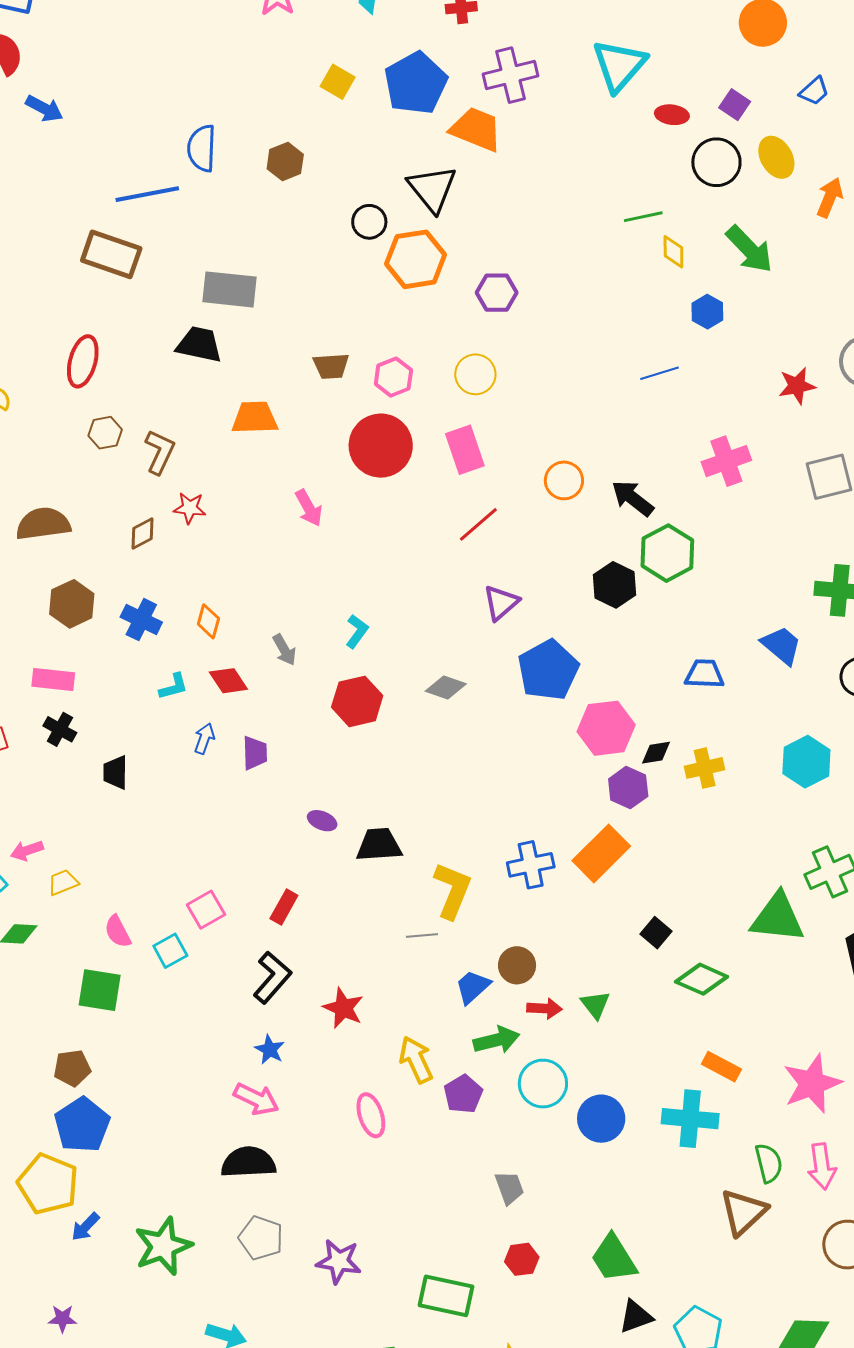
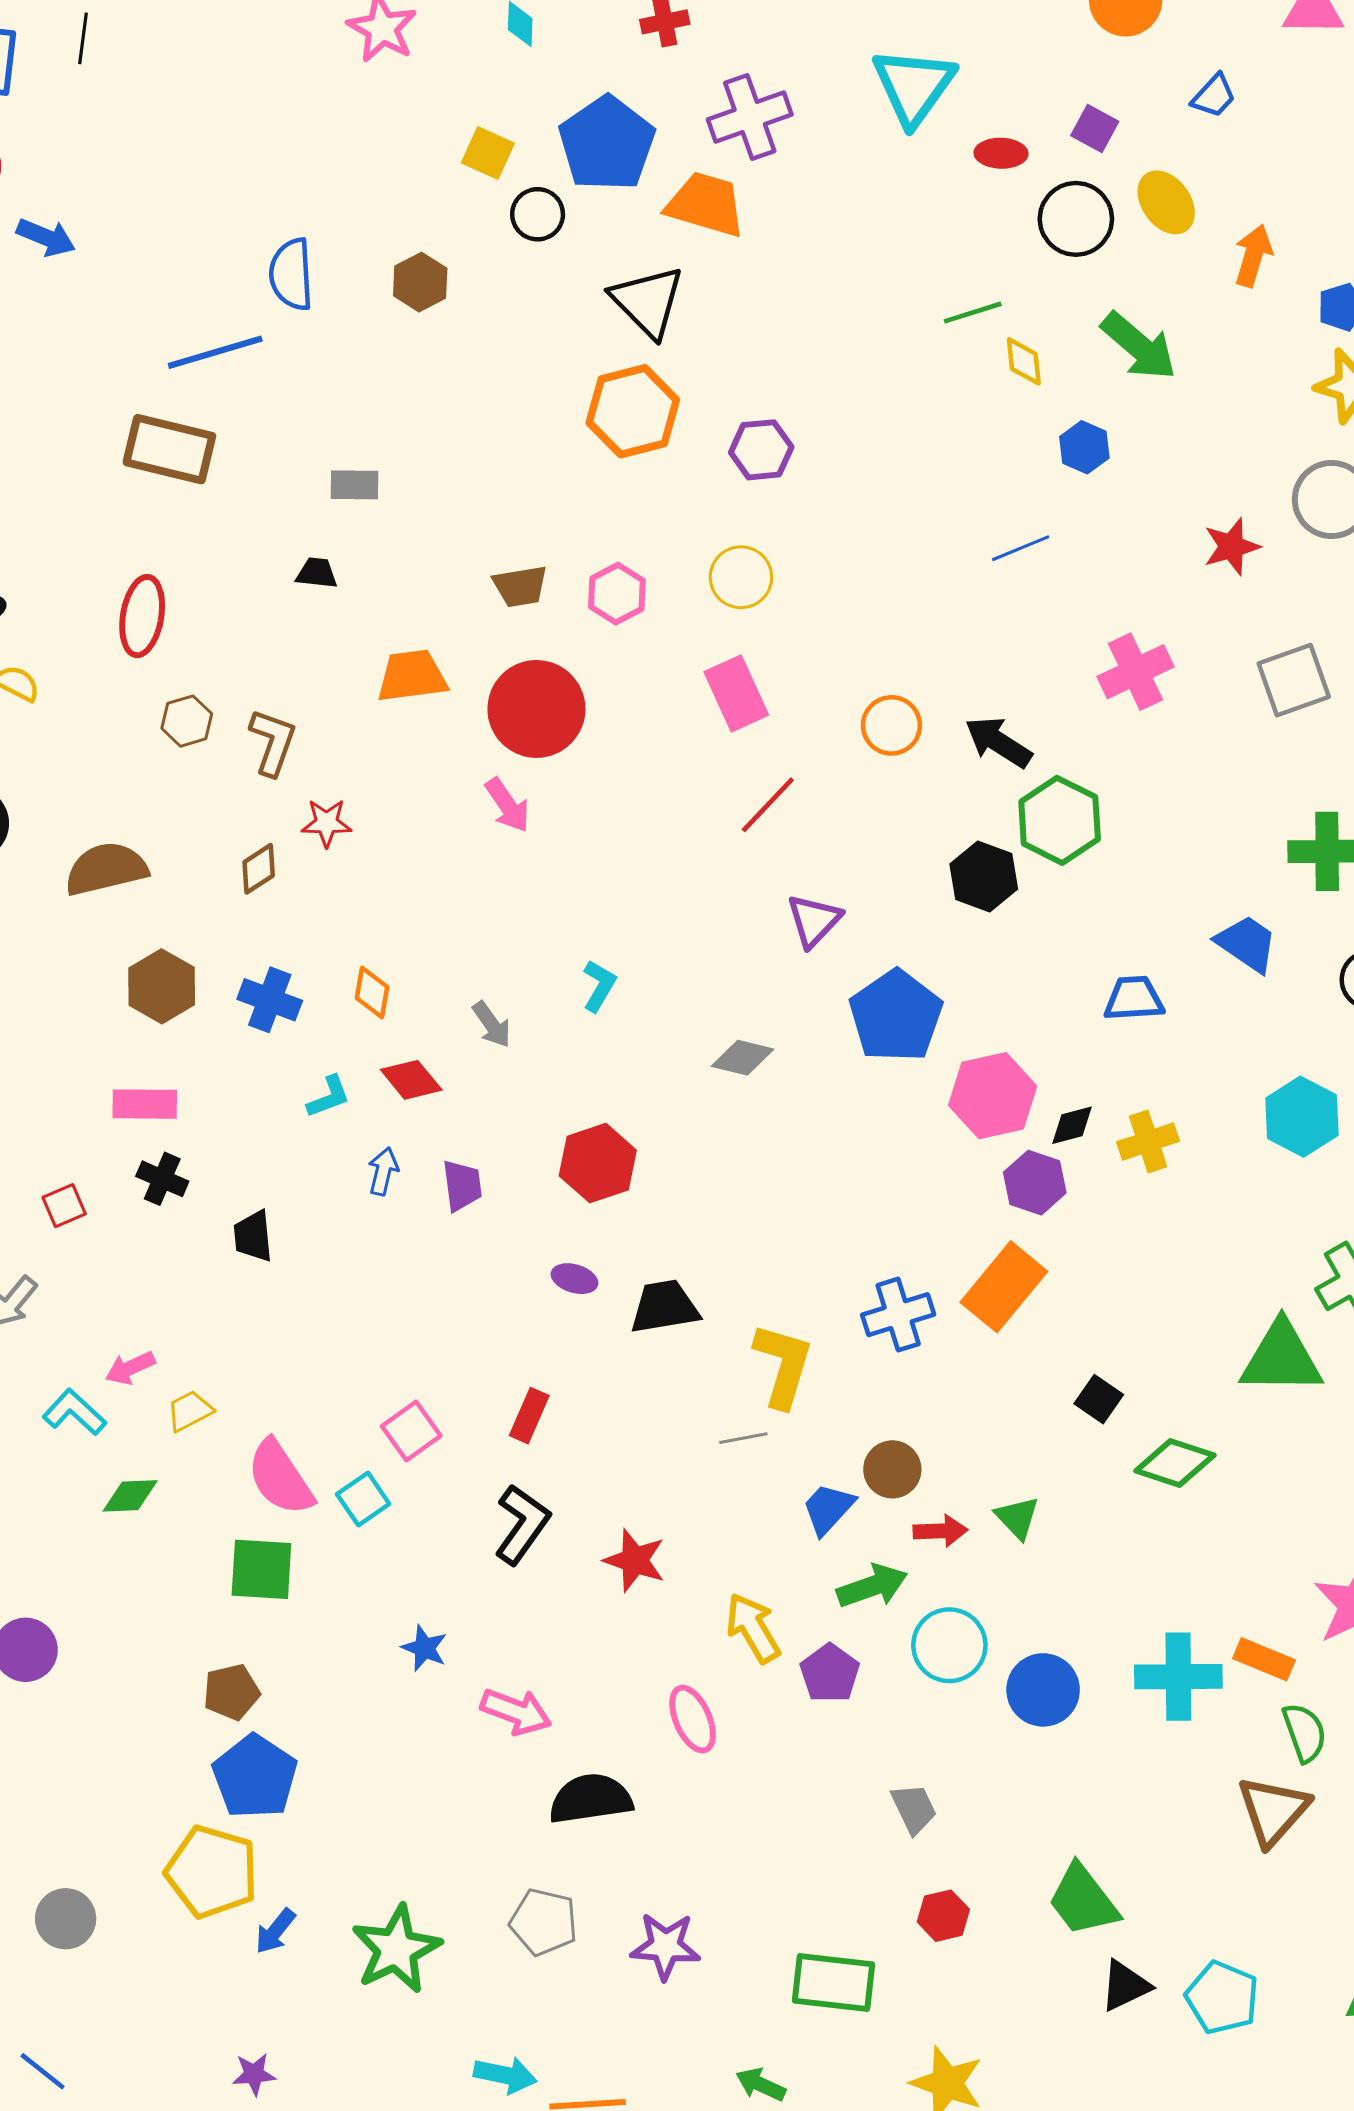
black circle: (369, 222) -> (538, 214), moved
gray rectangle: (229, 289) -> (354, 485), size x0.6
black trapezoid: (199, 344) -> (317, 573), size x0.6
red circle: (381, 446) -> (536, 709), moved
red hexagon: (357, 701) -> (598, 1163), moved
pink semicircle: (118, 932) -> (280, 1478), size x1.6
blue star: (270, 1050) -> (424, 1648), moved
orange rectangle: (721, 1067) -> (1264, 1659), moved
black semicircle: (248, 1162) -> (591, 1799), moved

